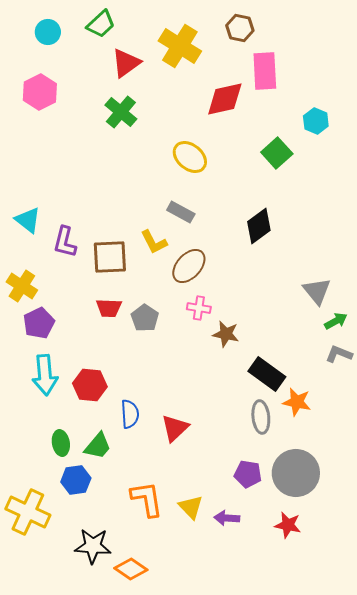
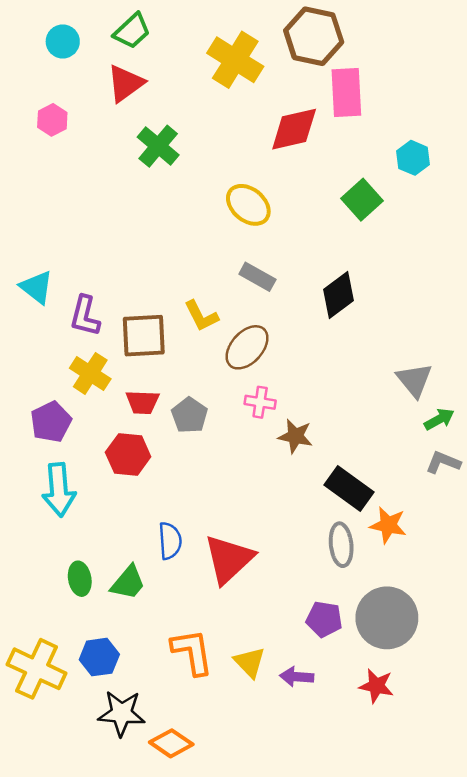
brown hexagon: (240, 28) -> (314, 36), size x1.6
red triangle: (126, 63) -> (125, 83), moved
pink hexagon: (40, 92) -> (52, 120), size x0.7
gray rectangle: (181, 212) -> (257, 277), moved
yellow cross: (22, 286) -> (90, 373), moved
red hexagon: (90, 385) -> (128, 455), moved
red triangle: (175, 428) -> (229, 559), size x1.4
blue hexagon: (76, 480) -> (99, 657), moved

